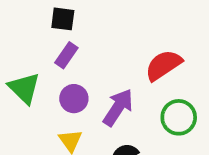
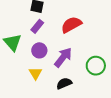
red semicircle: (163, 65) -> (71, 25), moved

